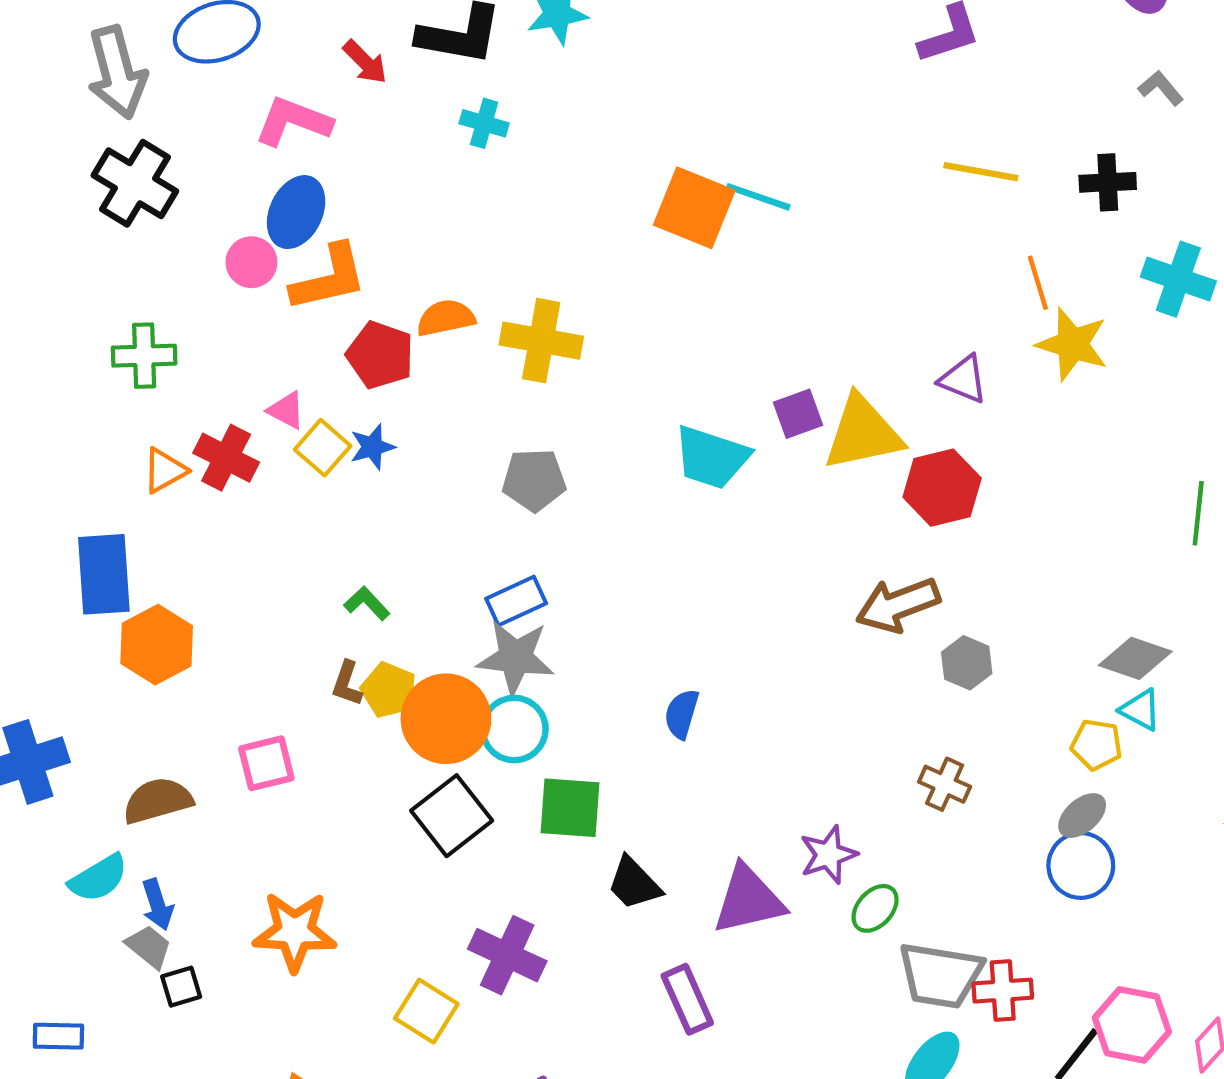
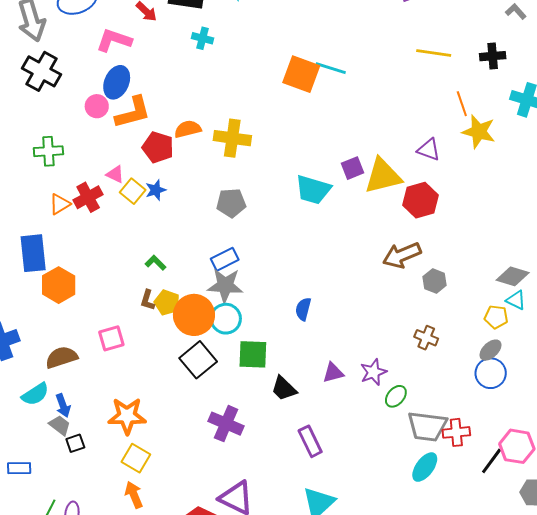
red cross: (226, 458) -> (88, 197), turned 36
purple triangle: (748, 900) -> (333, 373), moved, size x0.6
yellow square: (426, 1011) -> (136, 458), moved

